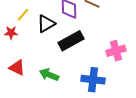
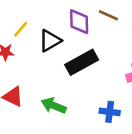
blue cross: (93, 80) -> (110, 112), size x0.7

